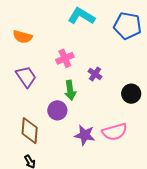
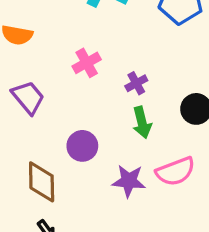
purple cross: (95, 74) -> (136, 83), turned 32
green arrow: (70, 90) -> (142, 122), moved

